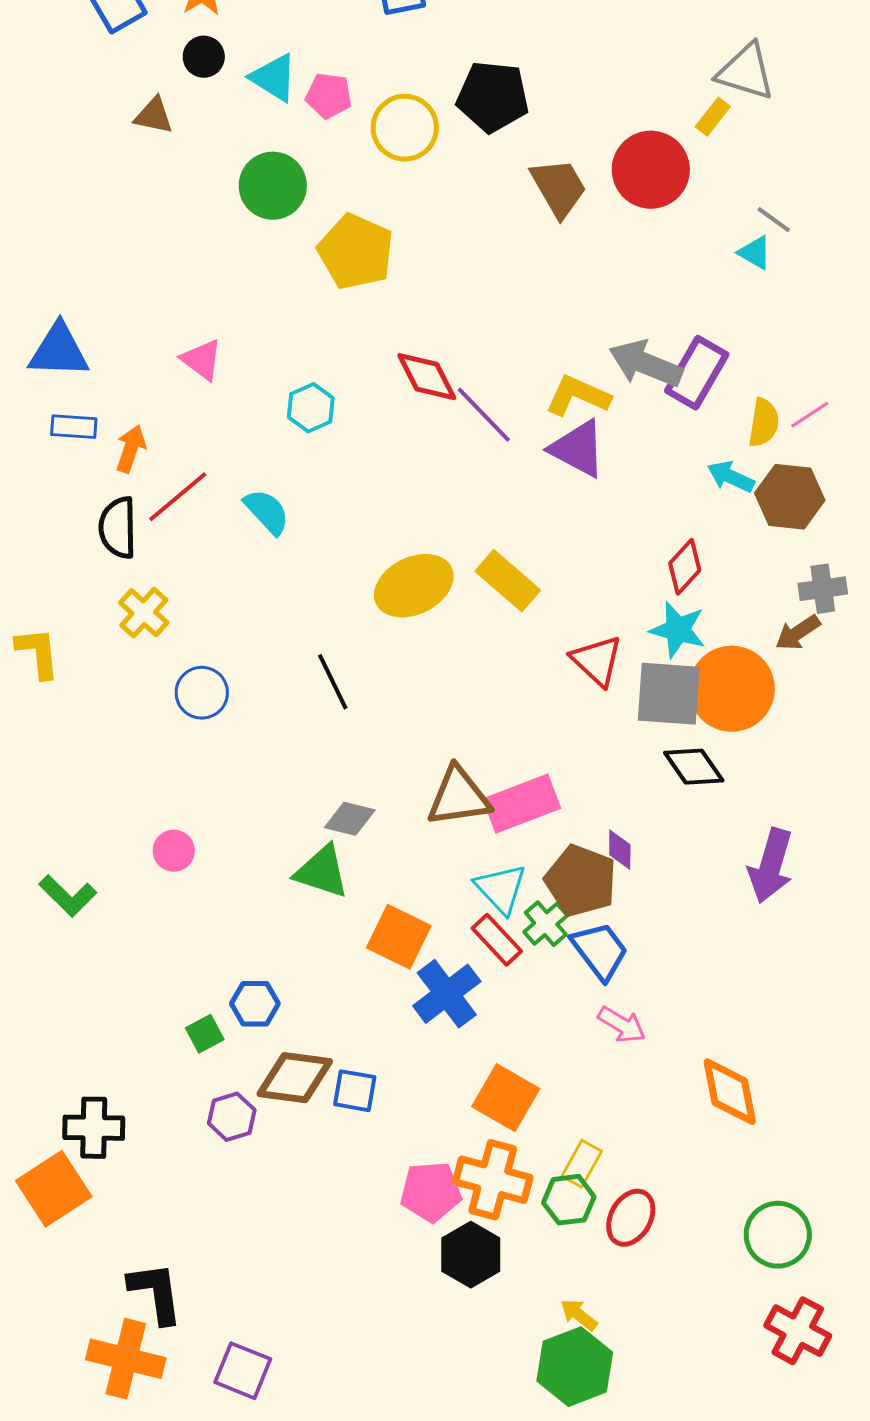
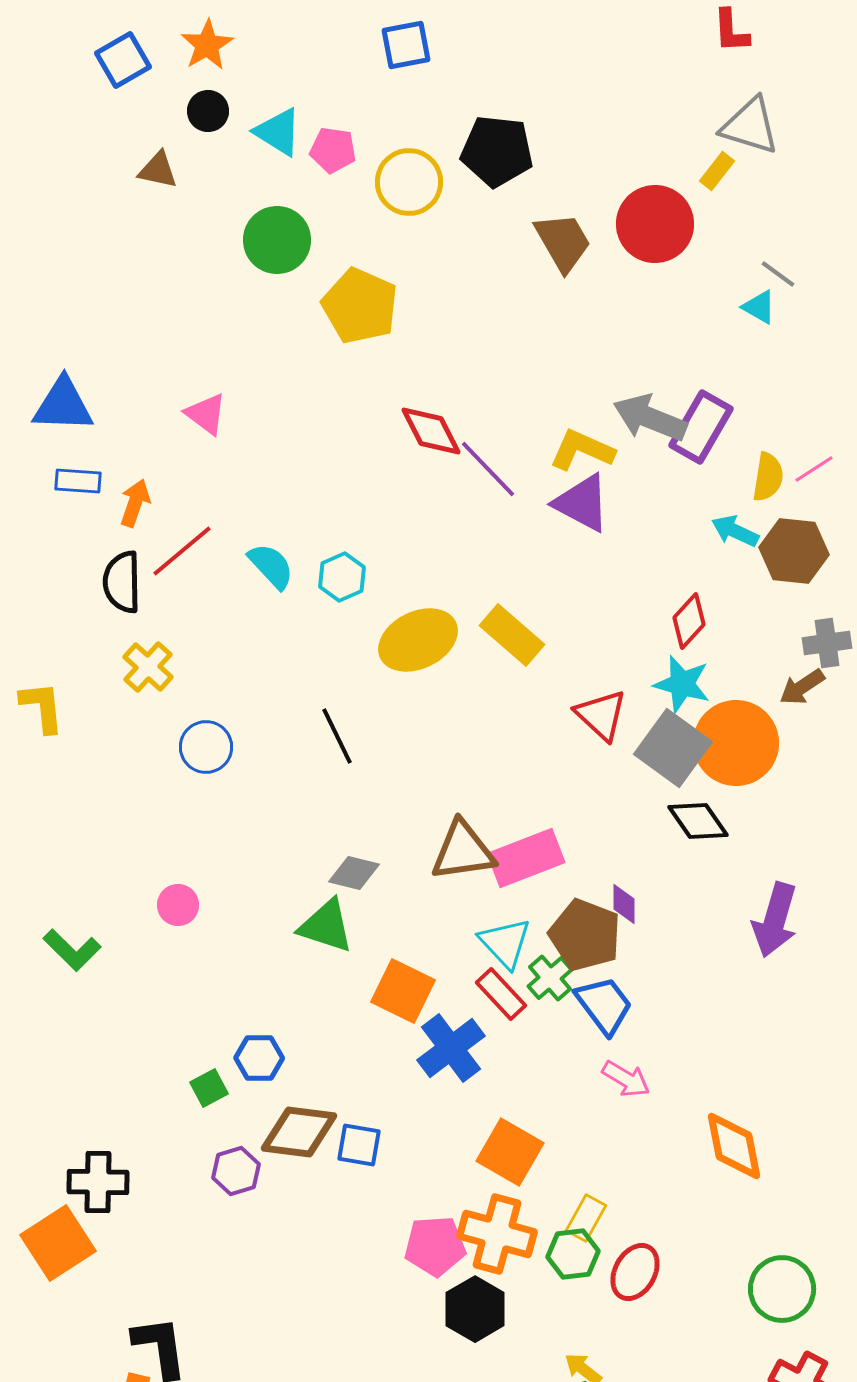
cyan hexagon: (311, 408) -> (342, 577), moved
gray square: (669, 694) -> (673, 748), turned 32

